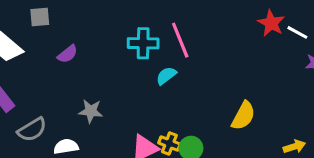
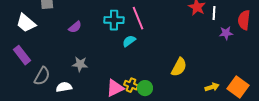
white line: (297, 32) -> (214, 13), turned 64
purple semicircle: (68, 54) -> (75, 27), moved
gray semicircle: (32, 130) -> (42, 76), turned -30

